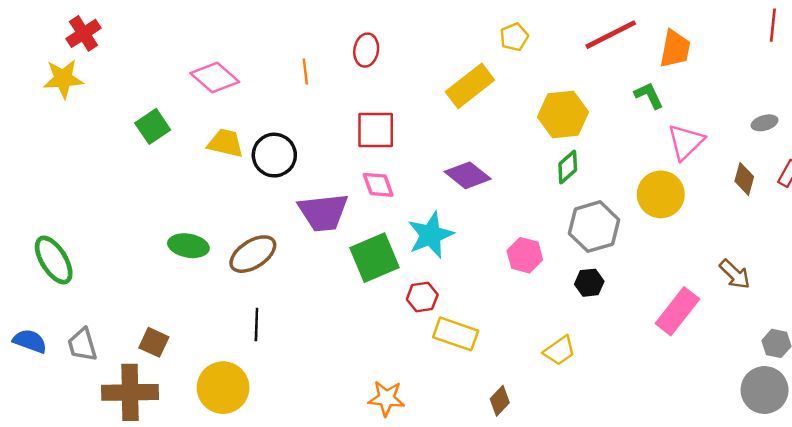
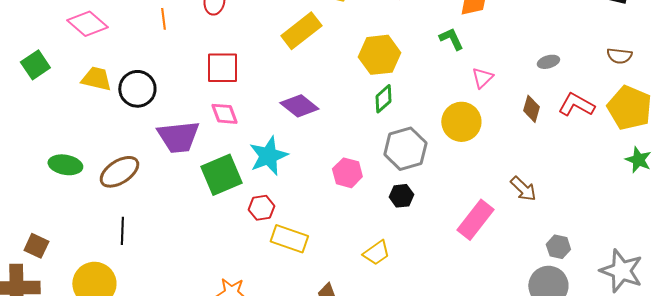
pink triangle: (686, 142) -> (482, 78), size x0.7

